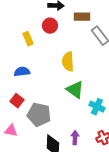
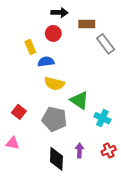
yellow semicircle: (68, 62) -> (54, 84), moved, turned -72
blue semicircle: (22, 72) -> (46, 62), moved
gray pentagon: (39, 115) -> (54, 119), moved

